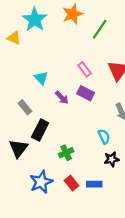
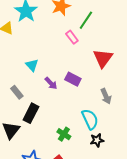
pink rectangle: (84, 69) -> (72, 37), moved
cyan semicircle: (104, 136) -> (90, 119), size x1.5
green cross: (66, 153) -> (64, 134), moved, turned -32

